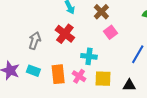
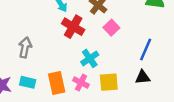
red cross: (65, 34) -> (73, 27), moved
cyan cross: (89, 56) -> (90, 58), turned -35
black triangle: (129, 85) -> (143, 77), moved

